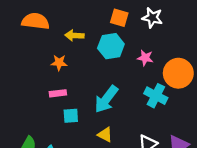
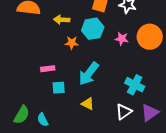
orange star: (59, 63) -> (72, 43), moved
orange circle: (178, 73) -> (150, 37), moved
cyan cross: (156, 96) -> (135, 85), moved

